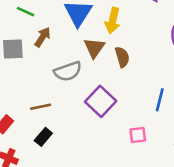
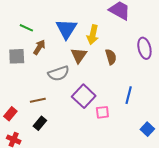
brown semicircle: (122, 57) -> (111, 57), moved
pink square: (138, 135) -> (102, 112), moved

